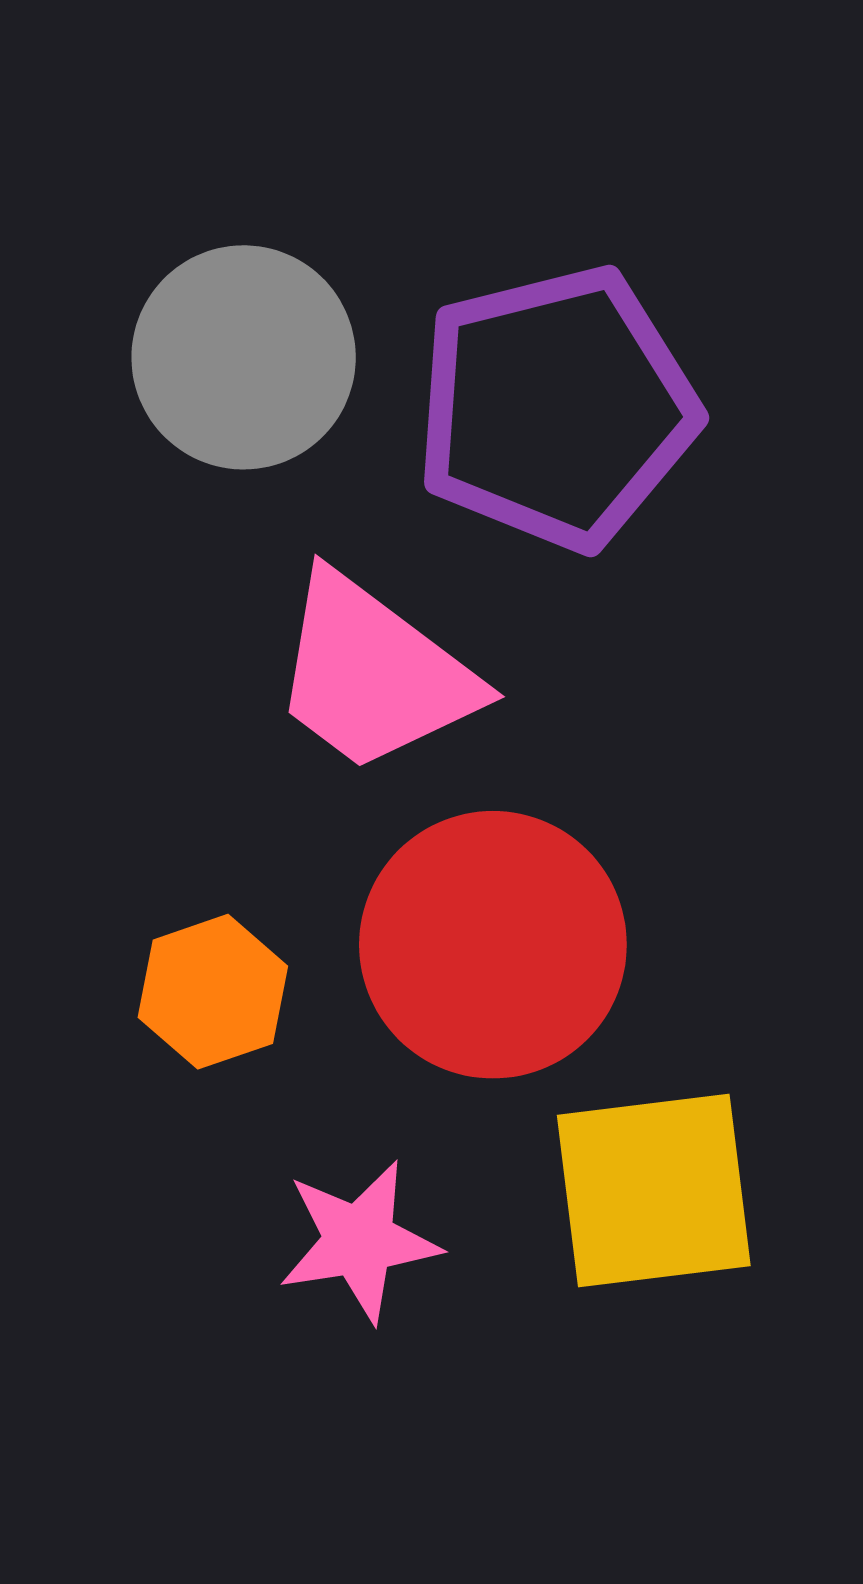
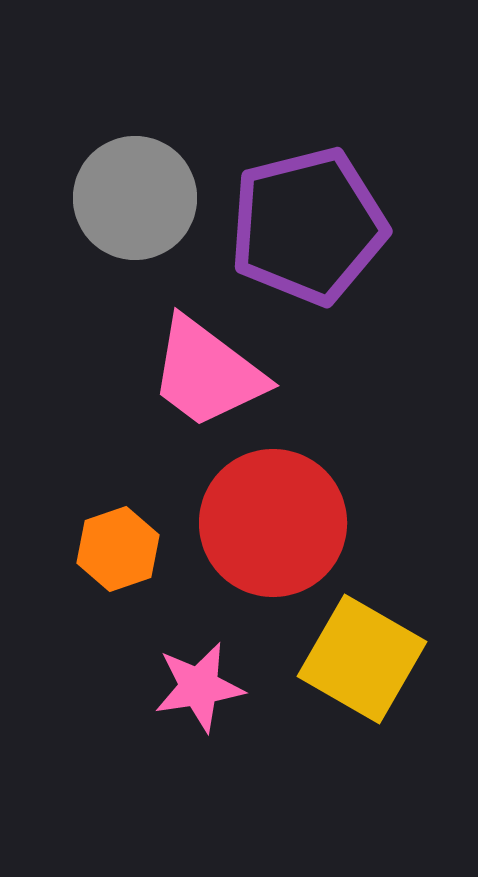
yellow square: (654, 1190) -> (362, 659), turned 37

